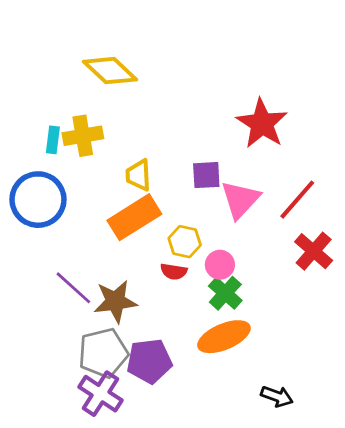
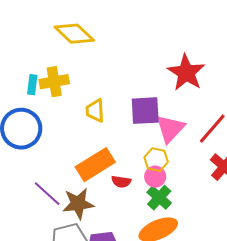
purple square: (206, 175) -> (145, 111), size x1.4
orange rectangle: (134, 217) -> (95, 165), moved
yellow hexagon: (185, 242) -> (156, 160), moved

